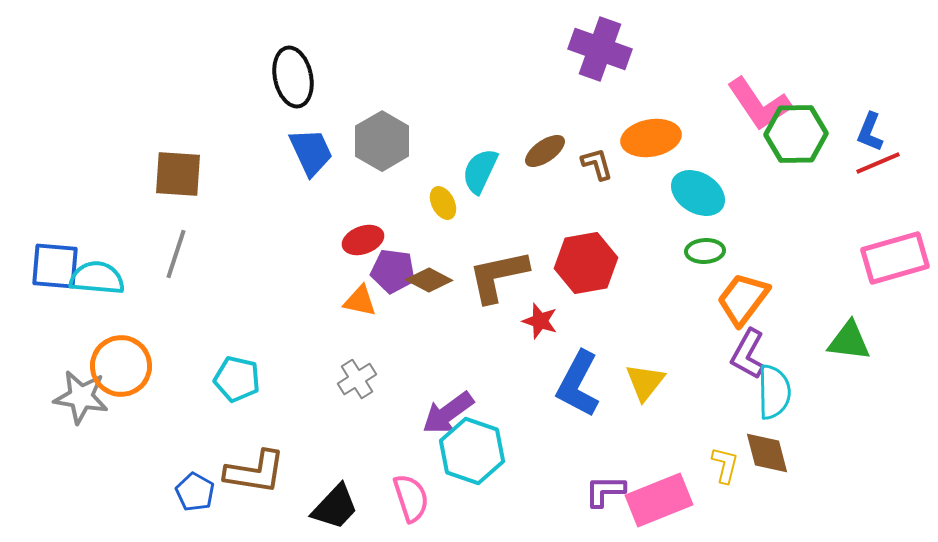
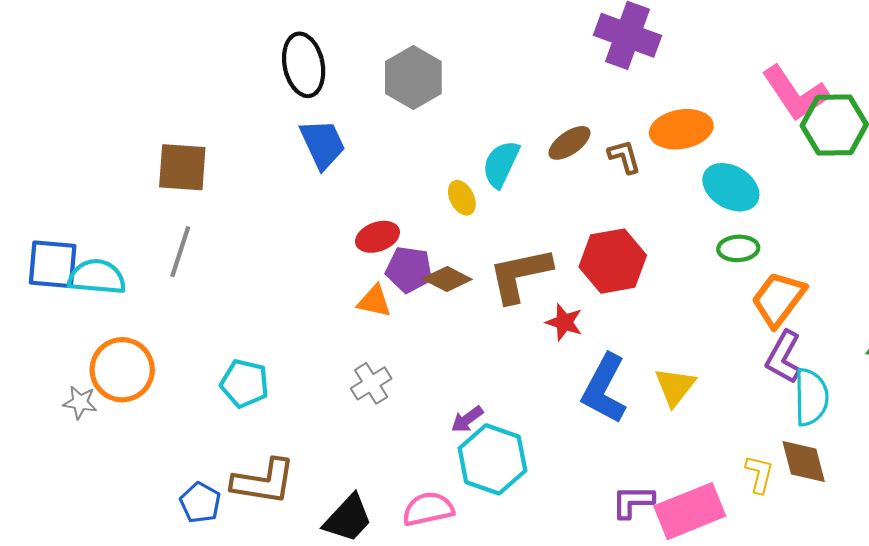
gray hexagon: (382, 141) -> (413, 78), moved
gray star: (81, 397) -> (80, 402), size x0.6
purple arrow: (448, 413) -> (467, 419), size x0.6
pink semicircle: (411, 498) -> (428, 509), turned -84

